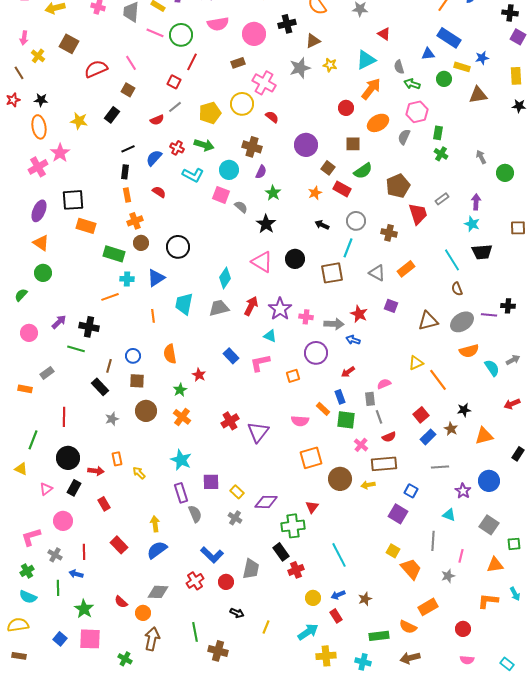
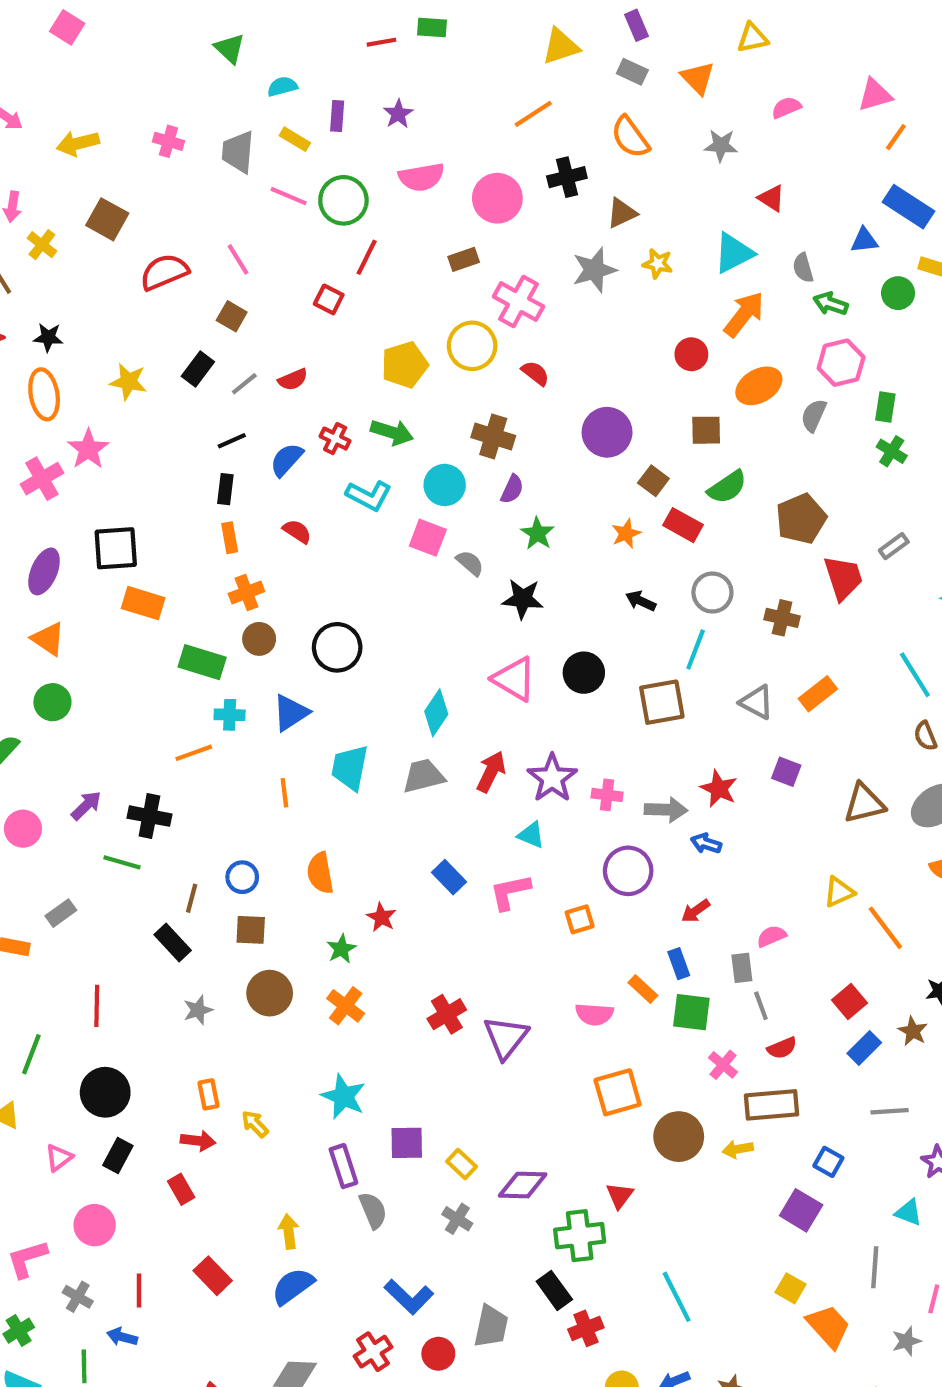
gray line: (175, 107) -> (244, 384), moved
black star: (266, 224) -> (523, 599), turned -30
red arrow: (96, 471) -> (198, 1141), moved

